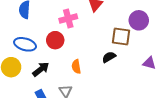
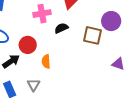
red circle: (55, 40) -> (28, 45), moved
black semicircle: (109, 57) -> (61, 28), moved

